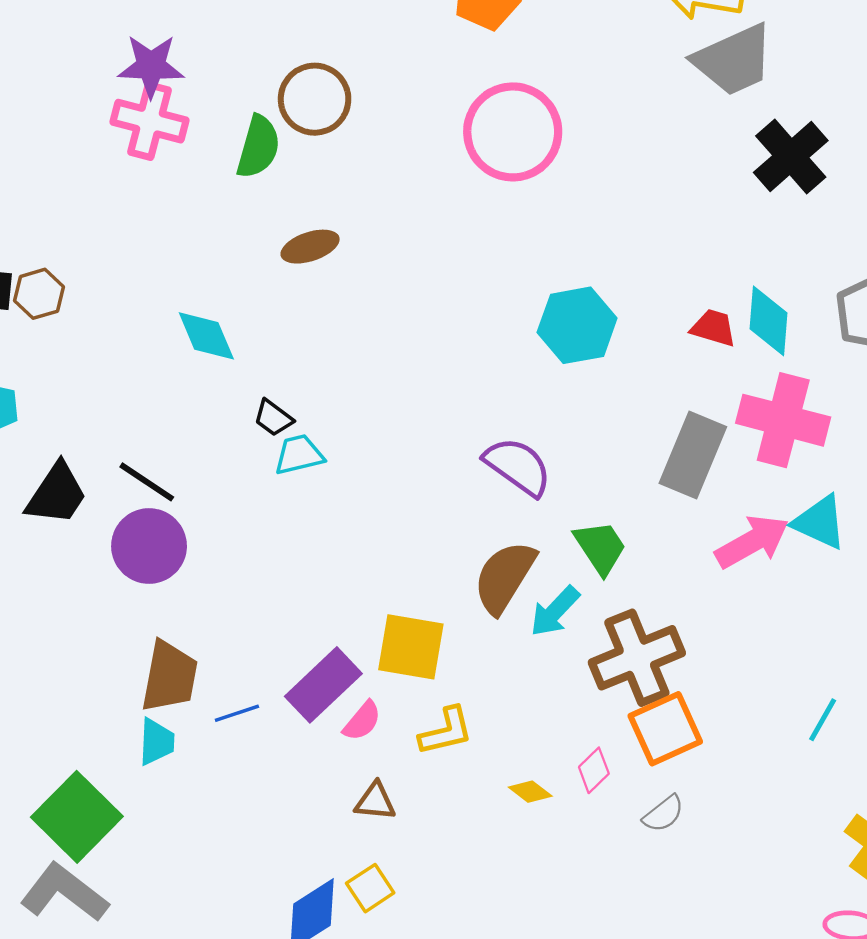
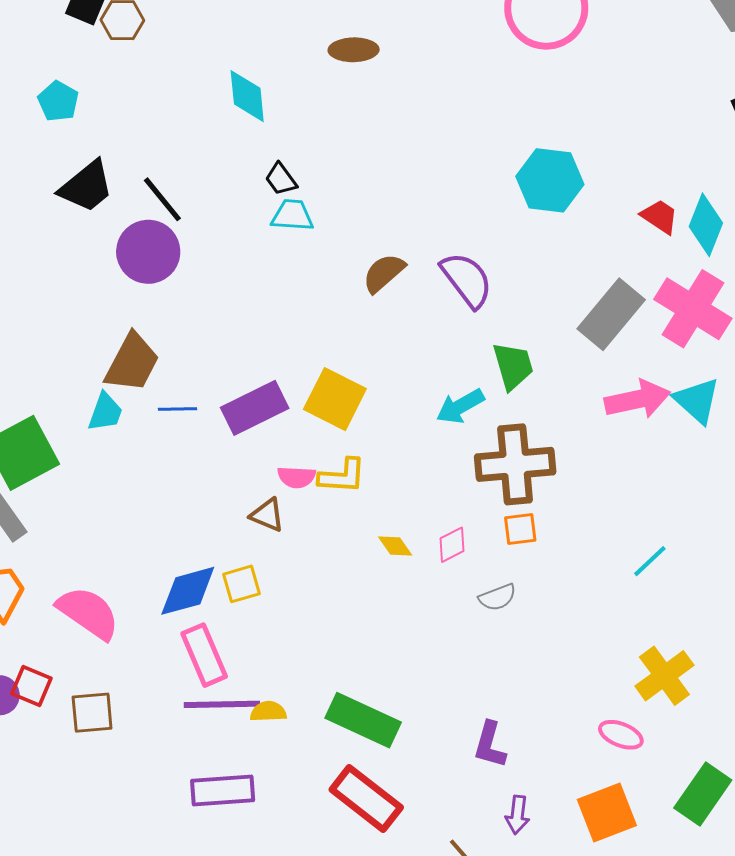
brown semicircle: (504, 577) -> (384, 273), moved, size x0.7
pink semicircle: (362, 721) -> (297, 477), moved, turned 36
orange square: (665, 729) -> (520, 529), size x0.6

